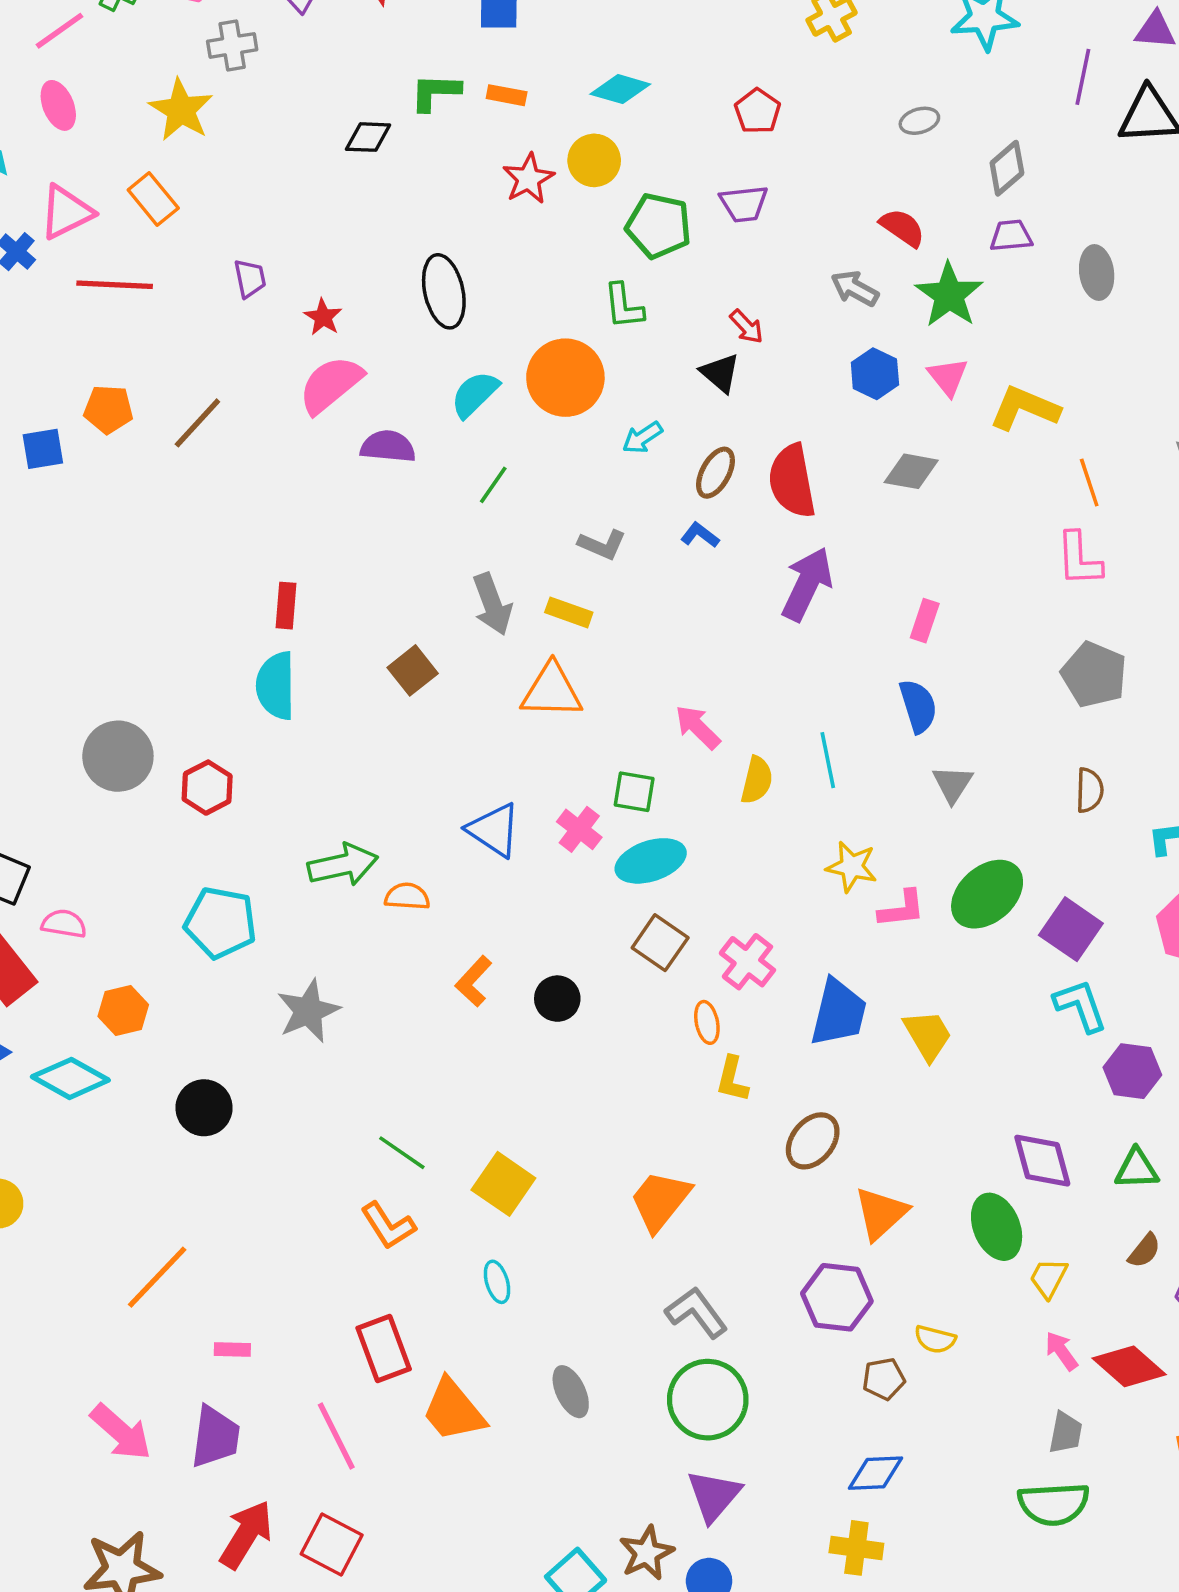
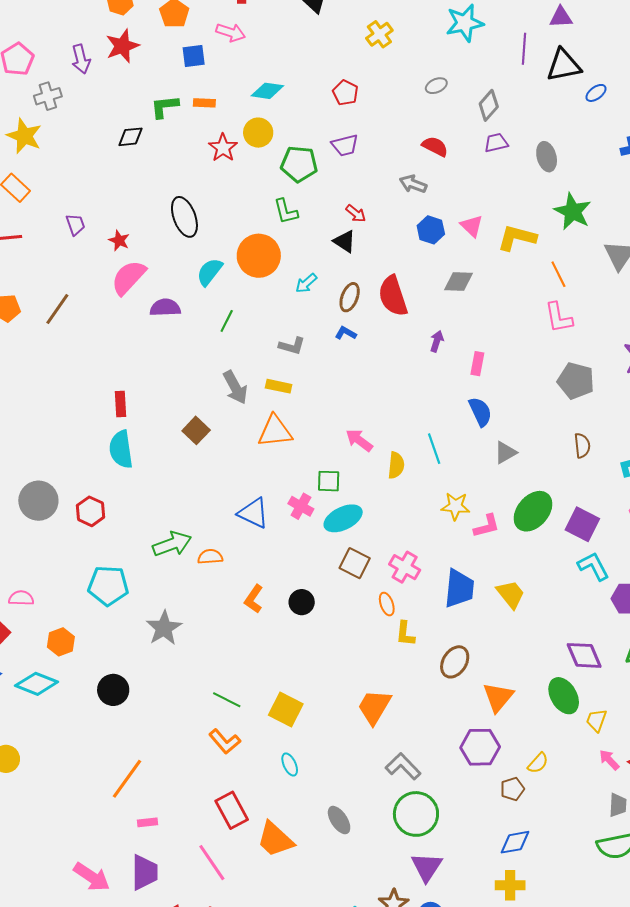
green star: (949, 295) -> (573, 211), moved
purple arrow: (807, 584) -> (437, 341), moved, size x0.5
gray triangle: (953, 784) -> (505, 453), turned 35
orange line: (157, 1277) -> (127, 779), moved
yellow semicircle: (935, 1339) -> (538, 763), turned -55

